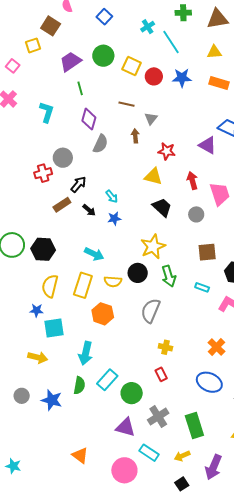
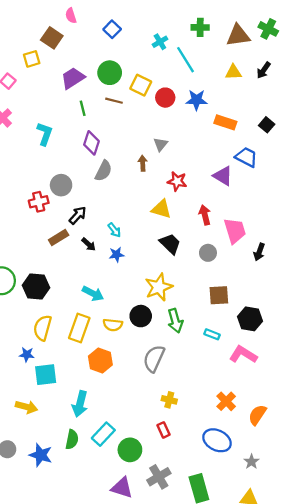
orange rectangle: (219, 83) -> (225, 122), moved
brown line: (127, 104) -> (114, 101), moved

